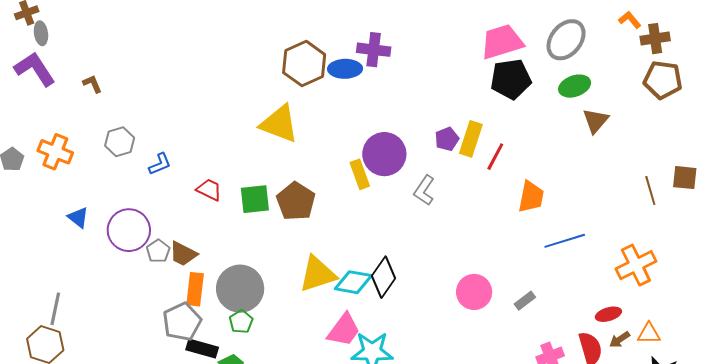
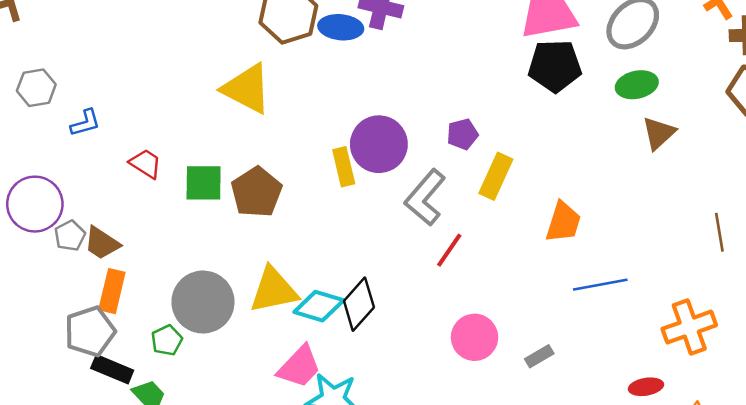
yellow rectangle: (471, 139) -> (496, 176), moved
red line: (495, 157) -> (449, 250), moved
gray L-shape: (424, 190) -> (425, 197), size x1.4
gray circle: (240, 289) -> (203, 302), moved

